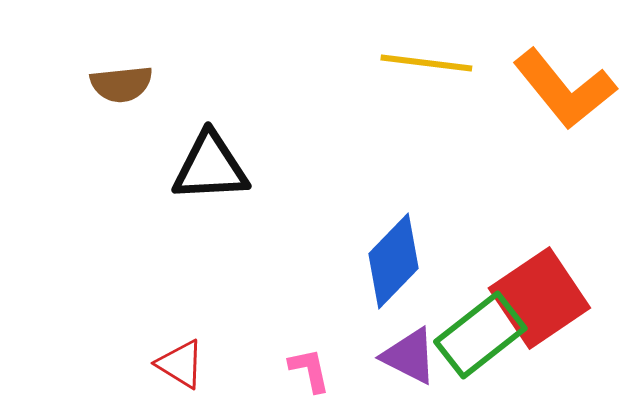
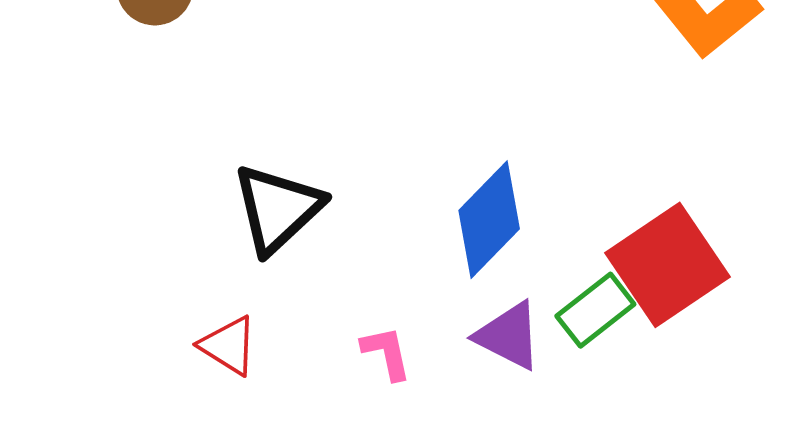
black triangle: (210, 167) -> (278, 209), moved, turned -40
green rectangle: (480, 335) -> (595, 310), size x0.7

